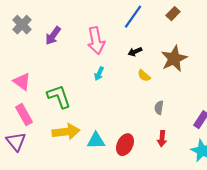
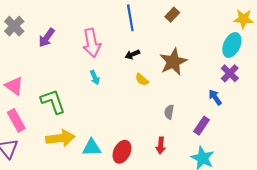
blue line: (133, 17) -> (130, 18), turned -45
cyan arrow: (99, 74) -> (95, 77), turned -48
gray semicircle: (159, 108) -> (169, 112), moved

